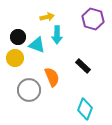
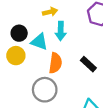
orange semicircle: (52, 77) -> (55, 63), moved, turned 30
gray circle: (29, 90) -> (45, 90), moved

